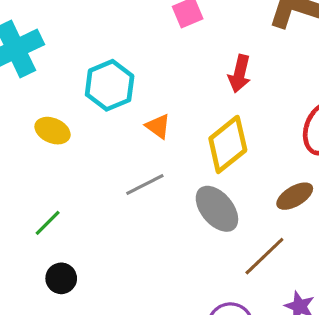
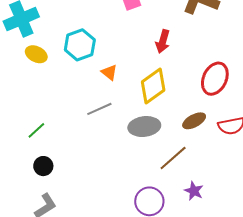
yellow ellipse: (53, 131) -> (36, 54), moved
gray ellipse: (217, 209) -> (144, 127), turned -60

